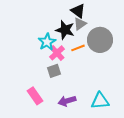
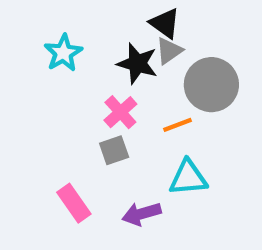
cyan star: (47, 42) -> (63, 53), moved
orange line: (78, 48) -> (178, 125), moved
cyan triangle: (100, 101) -> (188, 178), moved

